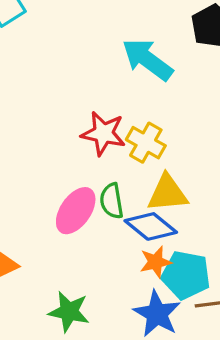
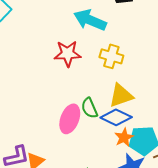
red star: (103, 133) -> (68, 54), moved
yellow cross: (146, 143) -> (111, 56), moved

